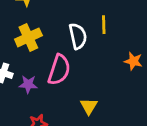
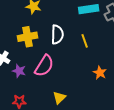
yellow line: (104, 25) -> (85, 41), turned -32
white semicircle: (78, 36) -> (57, 34), moved

